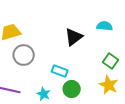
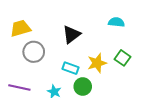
black triangle: (74, 37) -> (71, 34), moved
yellow star: (109, 85) -> (97, 63), moved, turned 30

